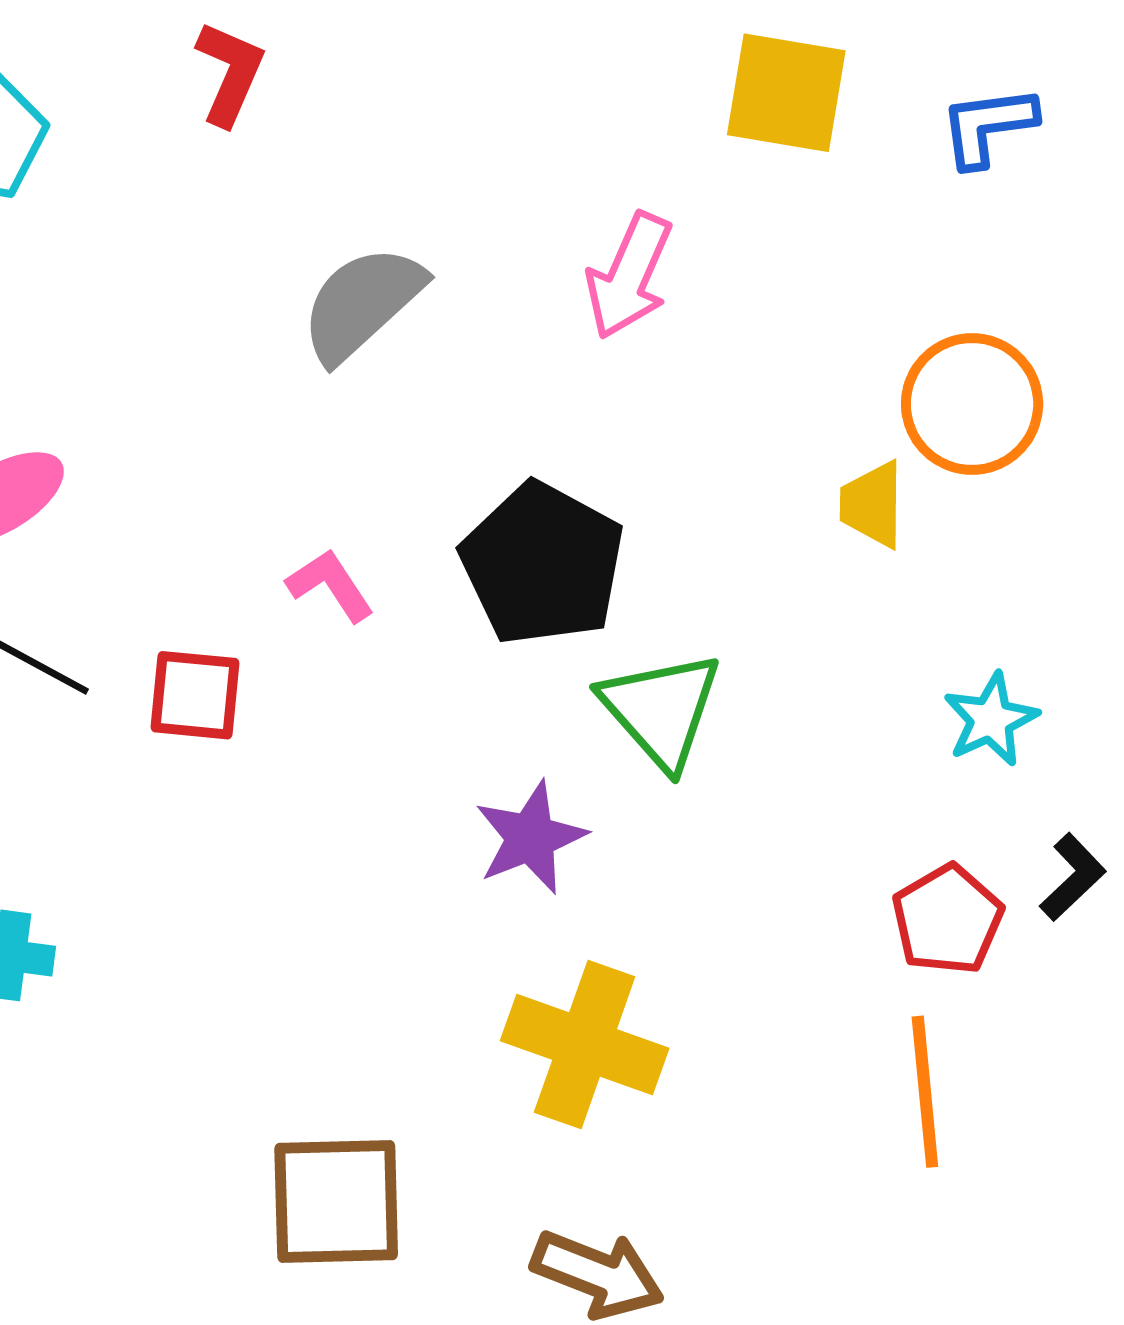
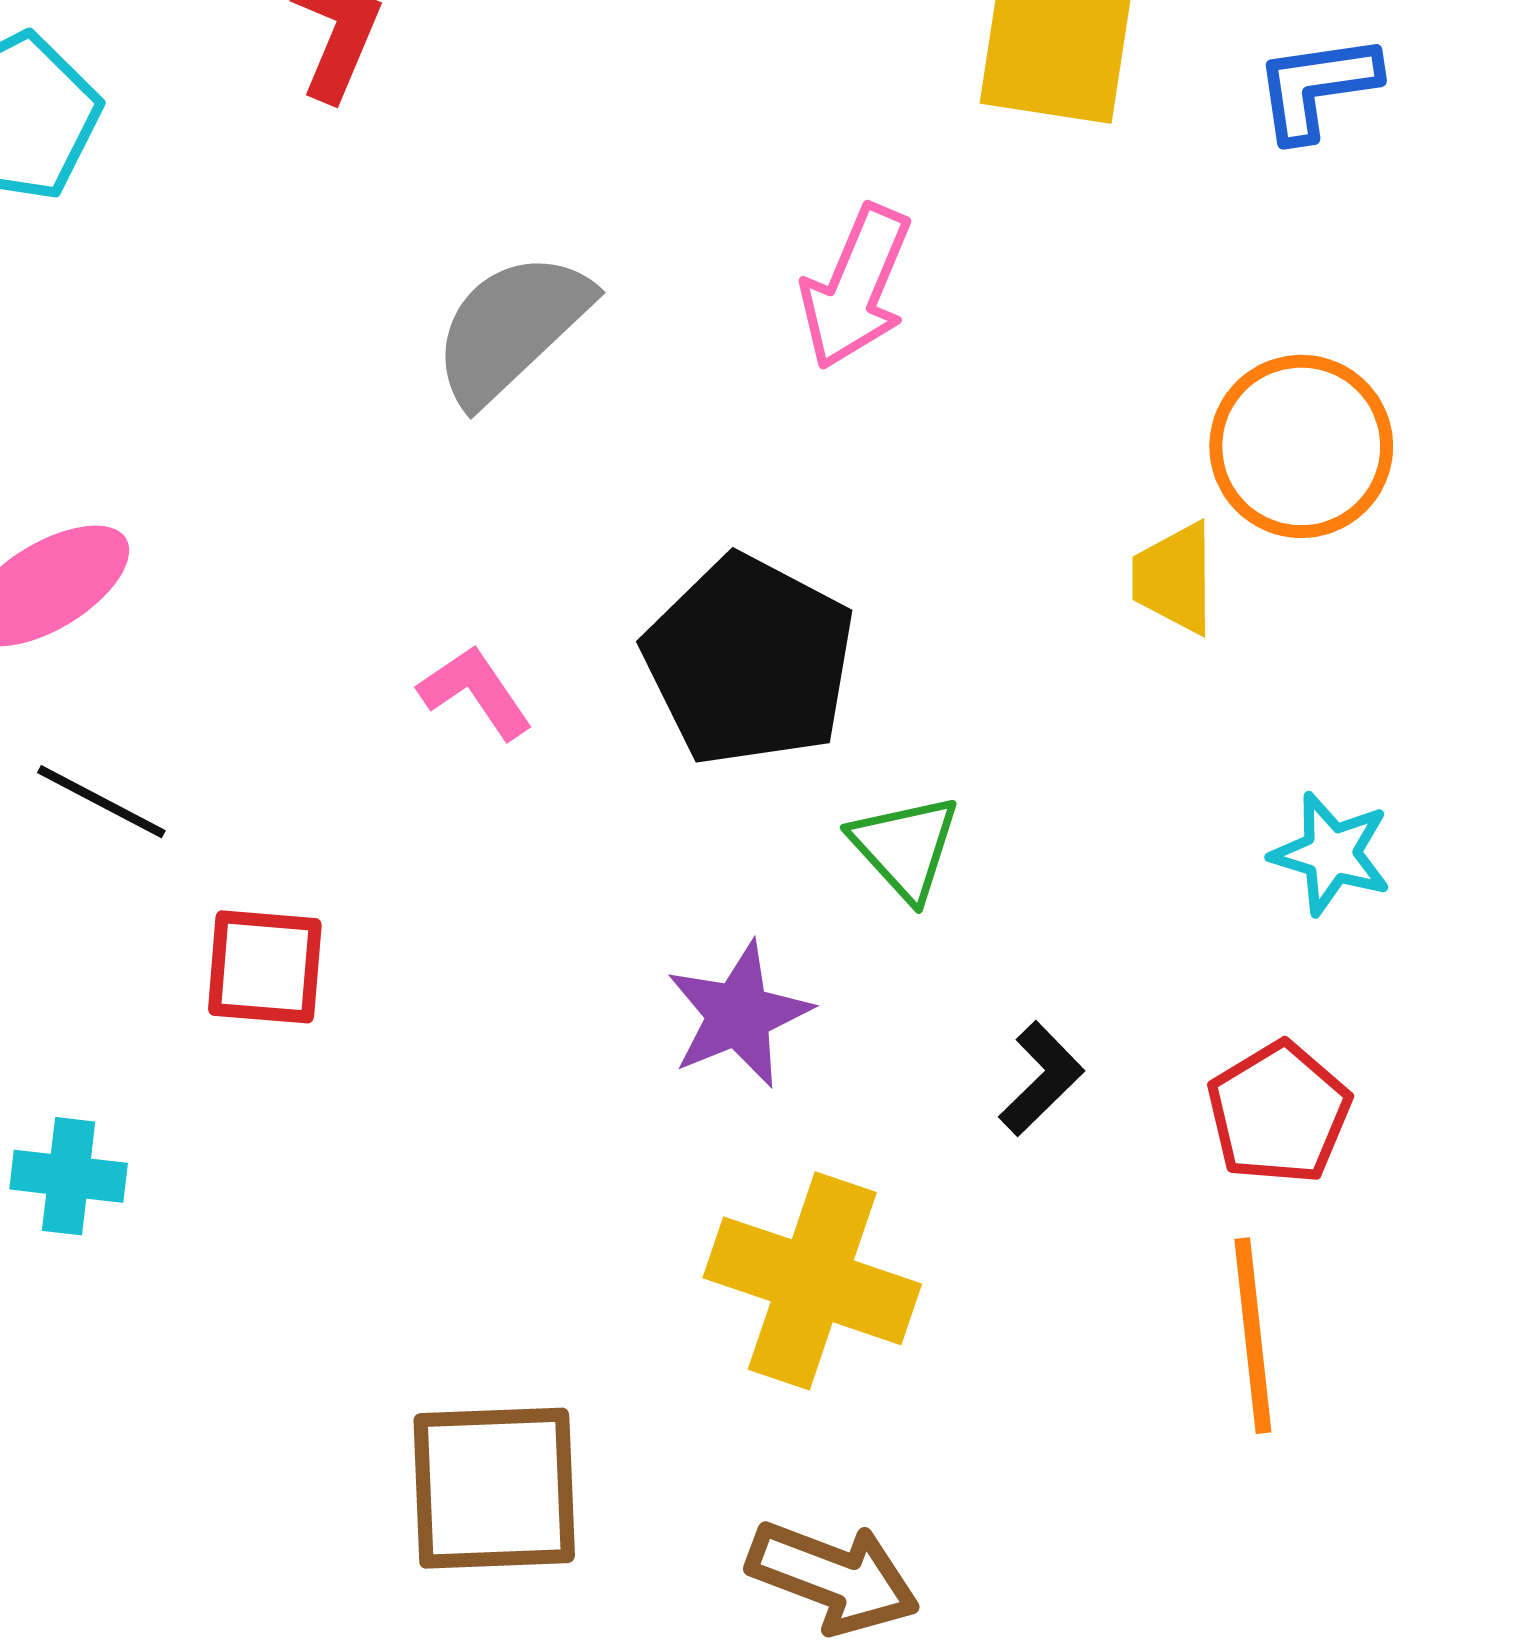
red square: (195, 695) -> (265, 967), moved
green triangle: (661, 710) -> (905, 847), size x0.7
cyan star: (991, 719) -> (1331, 854), turned -30
black L-shape: (1073, 877) -> (1041, 1079), moved

